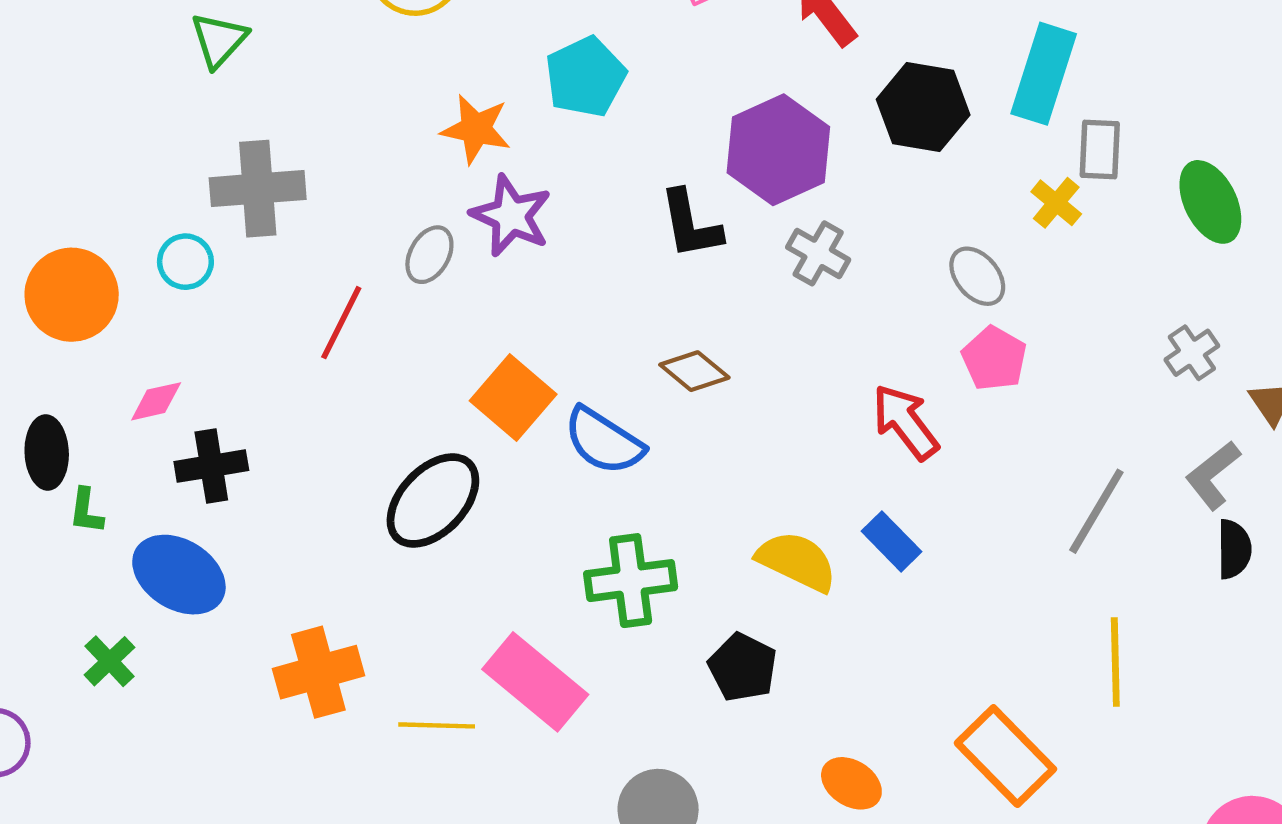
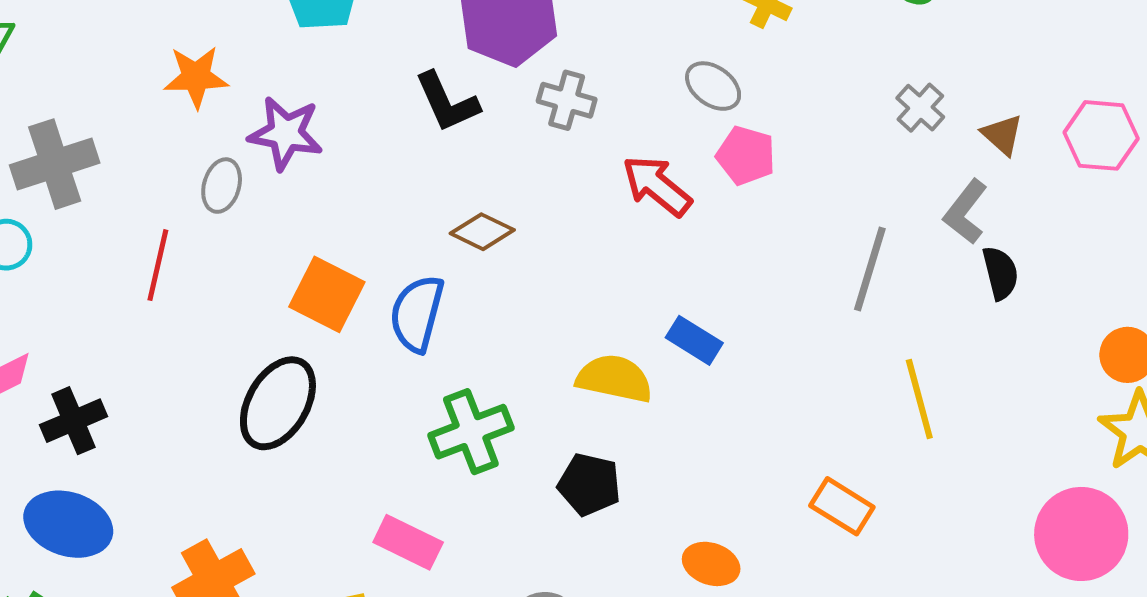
orange star: (476, 129) -> (196, 77), moved
red arrow: (905, 422) -> (657, 186), moved
blue semicircle: (604, 441) -> (417, 313), turned 86
pink rectangle: (535, 682) -> (408, 542), size x0.7
orange rectangle: (1005, 756) -> (842, 506), size x0.7

